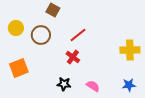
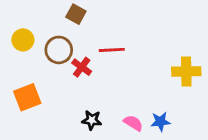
red line: (78, 35) -> (112, 50), turned 36
red cross: (73, 57) -> (82, 67), moved
blue star: (129, 85) -> (160, 122), moved

